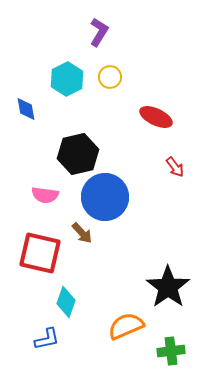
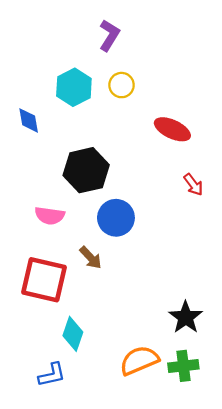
blue circle: (105, 197) -> (116, 218), size x0.7
black star: (168, 287) -> (186, 317), size x0.7
green cross: (171, 351) -> (183, 366), moved

